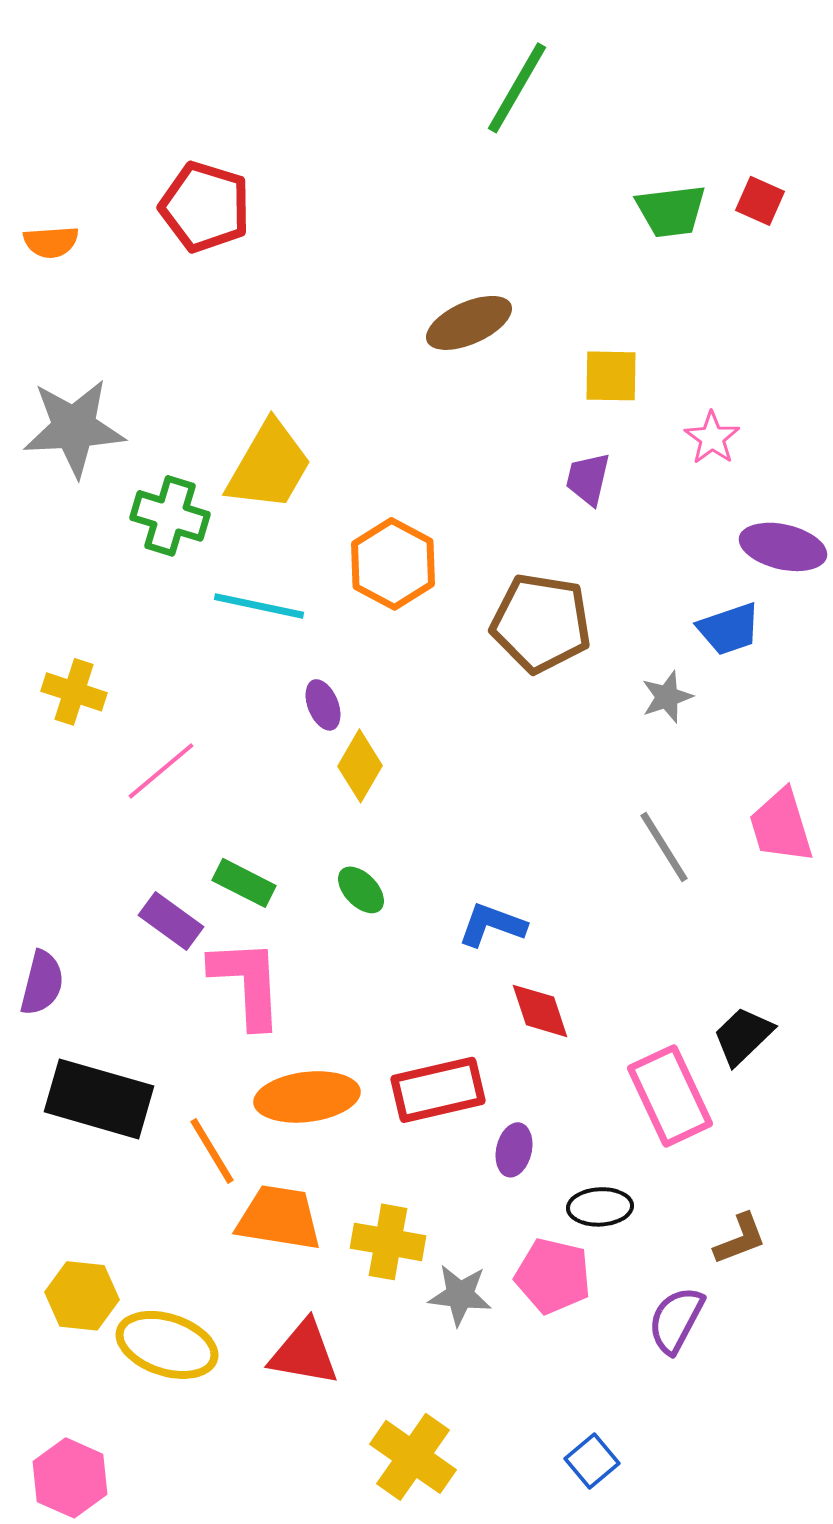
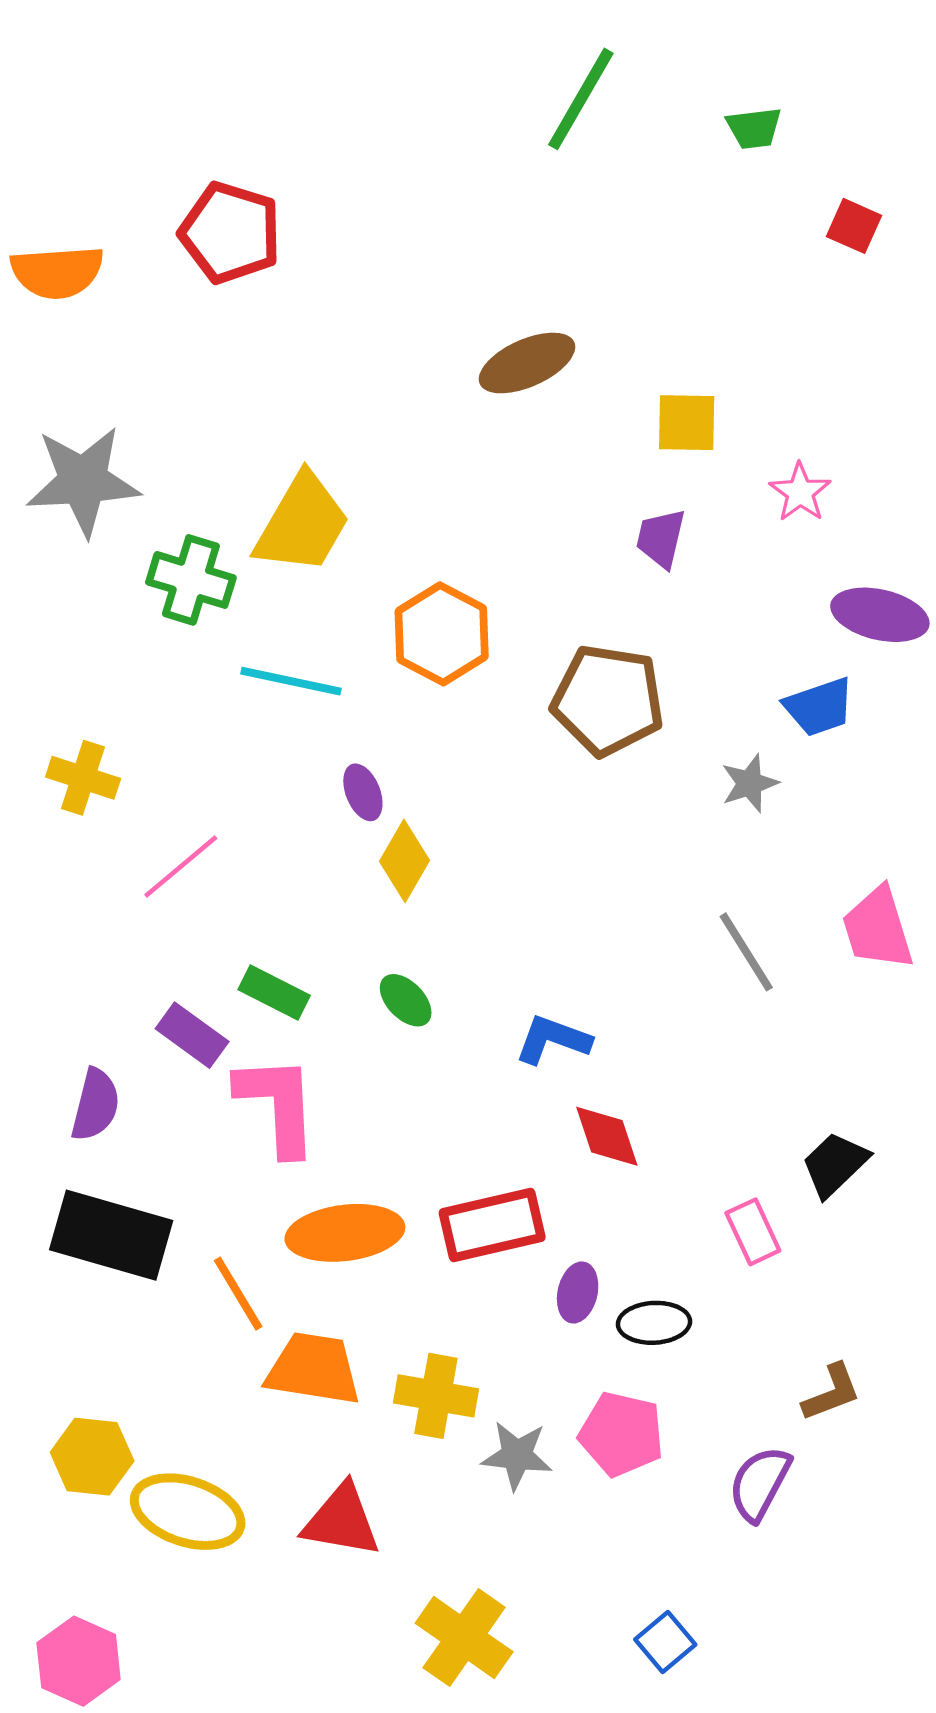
green trapezoid: (671, 211) -> (754, 128), moved, size x0.7
orange semicircle: (51, 242) -> (57, 272), size x1.5
purple semicircle: (42, 983) -> (95, 1105), moved
pink rectangle: (670, 1096) -> (753, 1232), size x0.6
black ellipse: (600, 1207) -> (654, 1323), moved

